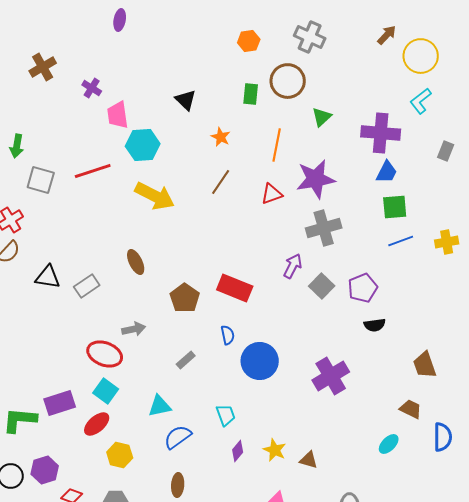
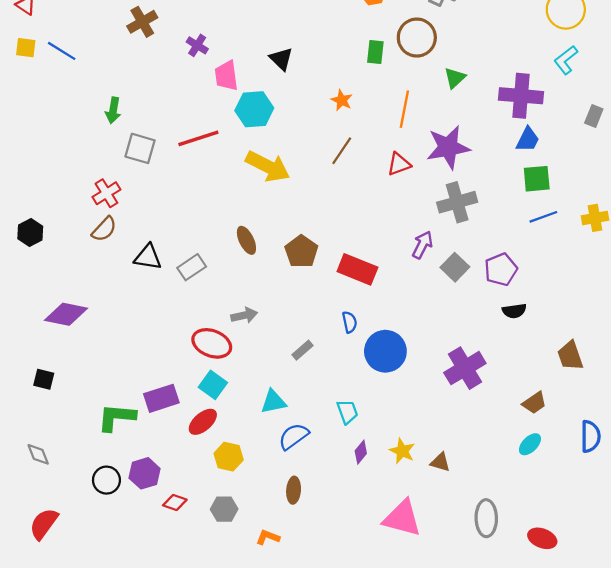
black triangle: (186, 100) -> (281, 59), moved
brown pentagon: (185, 298) -> (301, 252), moved
brown trapezoid: (411, 409) -> (534, 403), moved, turned 120

